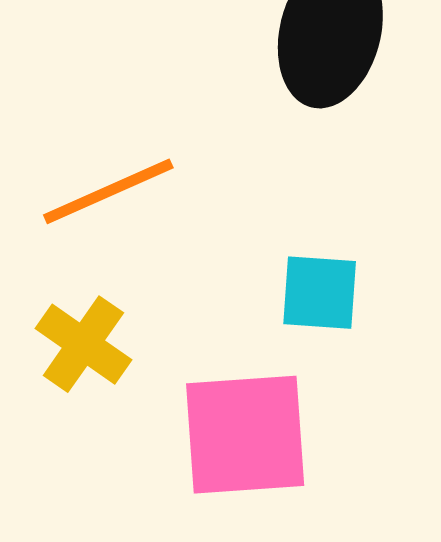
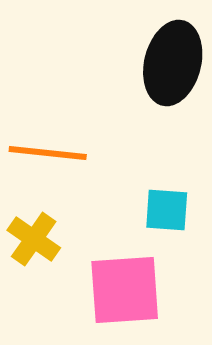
orange line: (108, 191) -> (48, 153), turned 30

